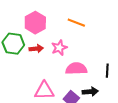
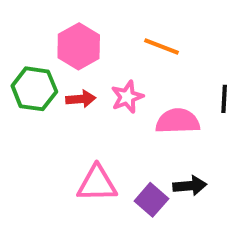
pink semicircle: (76, 69) -> (178, 121), moved
black line: (107, 71) -> (224, 99), moved

